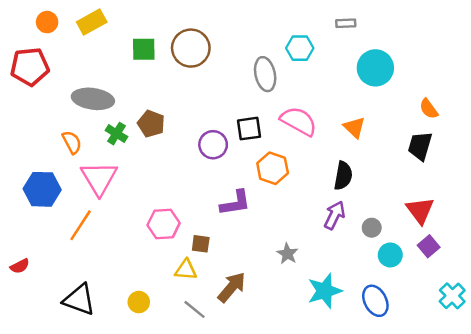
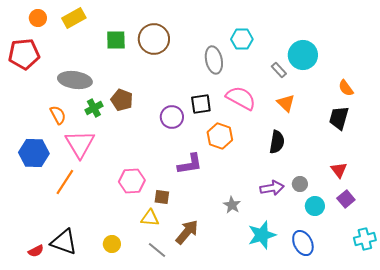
gray rectangle: (346, 23) -> (279, 70), moved, turned 49
green cross: (116, 134) -> (94, 108), turned 30
red triangle: (420, 210) -> (339, 170), size x0.7
purple arrow: (335, 215) -> (272, 188), moved, turned 55
red semicircle: (20, 266) -> (36, 251), moved
cyan cross: (452, 296) -> (365, 239), turned 30

